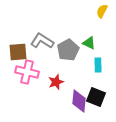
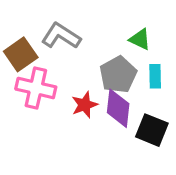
gray pentagon: (68, 50) -> (118, 75), moved
brown square: (18, 52) -> (21, 54), turned -30
purple diamond: (79, 101) -> (118, 108), moved

